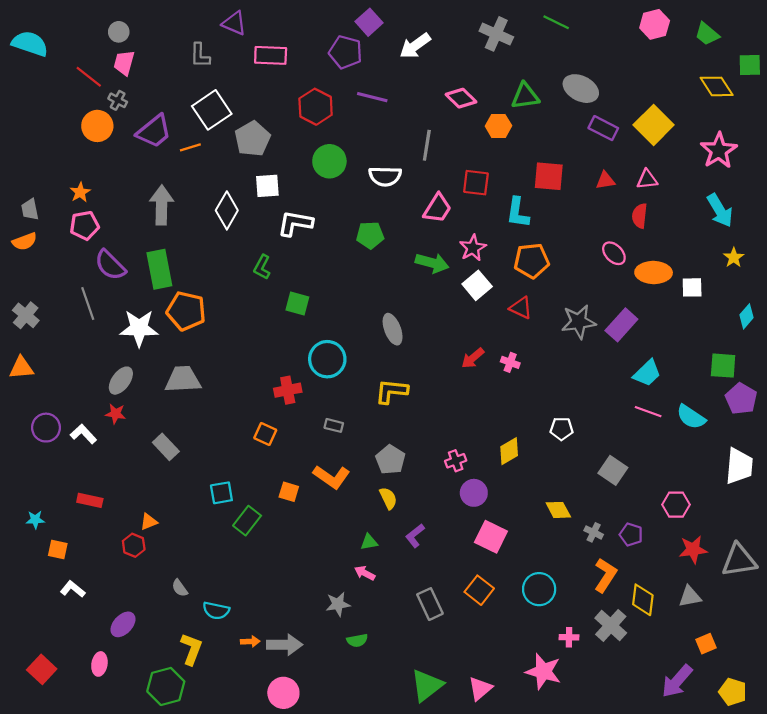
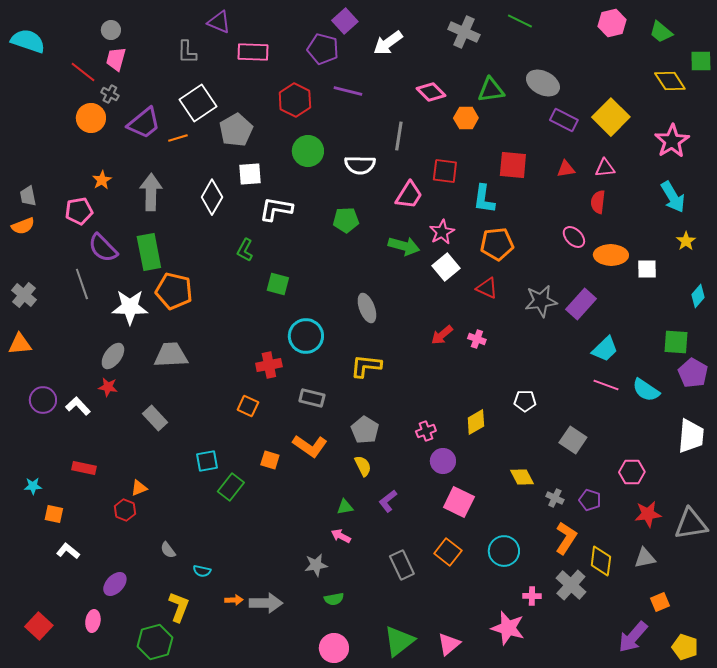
orange star: (80, 192) -> (102, 180), moved
gray rectangle: (334, 425) -> (312, 398), size x1.4
cyan semicircle: (216, 610) -> (202, 571), size x0.7
pink circle: (283, 693) -> (334, 648), moved

